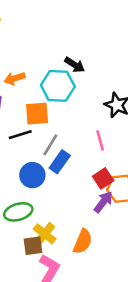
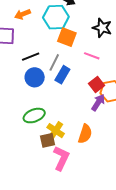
orange square: (37, 114) -> (67, 37), moved, turned 30
pink line: (100, 140) -> (92, 56), turned -49
blue circle: (32, 175) -> (35, 77), moved

